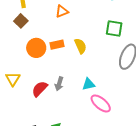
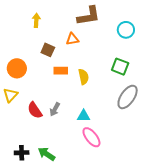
brown square: (21, 21) -> (48, 50), moved, turned -32
orange circle: (36, 48) -> (17, 68), moved
red semicircle: (40, 89) -> (35, 110), turned -90

